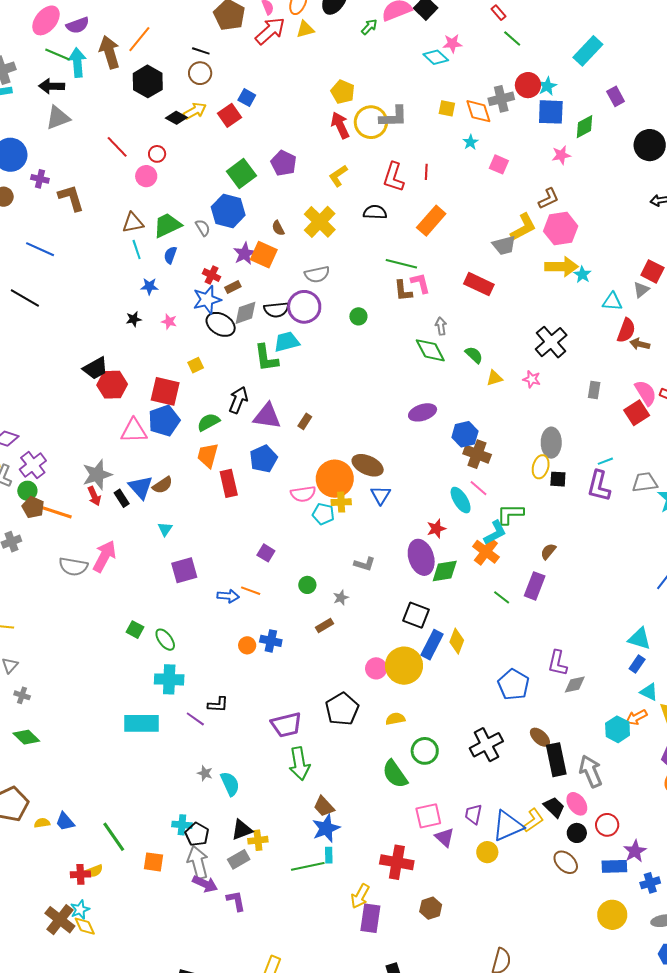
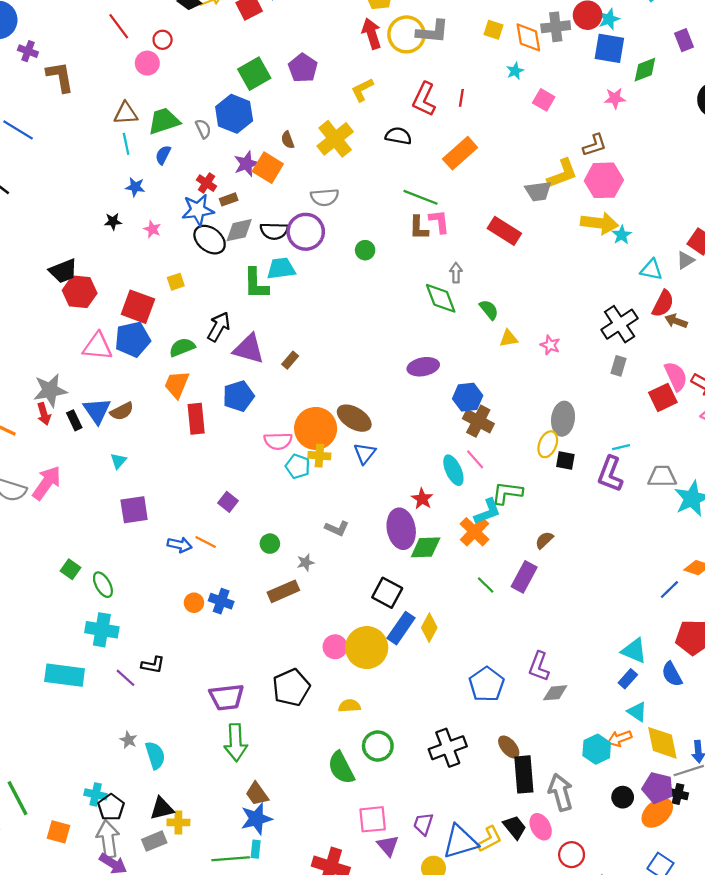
black cross: (551, 342) -> (620, 324), moved
red star: (436, 529) -> (422, 499), turned -30
brown rectangle: (325, 625) -> (283, 591), size x1.5
black circle: (577, 833) -> (623, 797), moved

